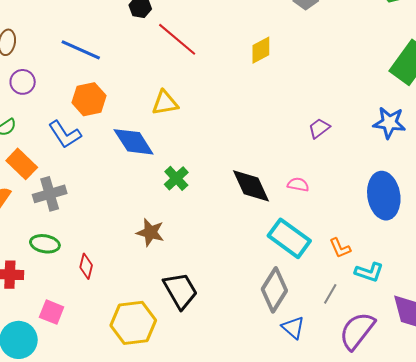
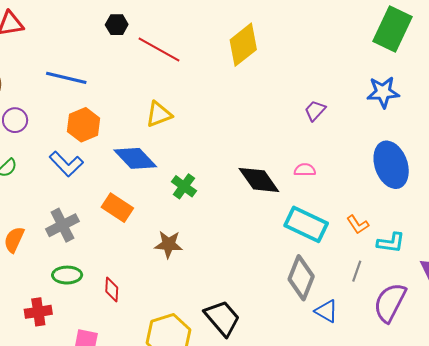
yellow diamond: (261, 50) -> (243, 45), size x1.5
orange rectangle: (22, 164) -> (117, 208), moved
black trapezoid: (180, 291) -> (222, 318), moved

